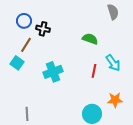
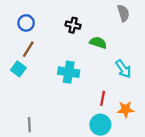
black cross: (43, 29) -> (73, 25), moved
red line: (94, 71) -> (103, 98), moved
cyan cross: (53, 72) -> (69, 72), moved, turned 30

